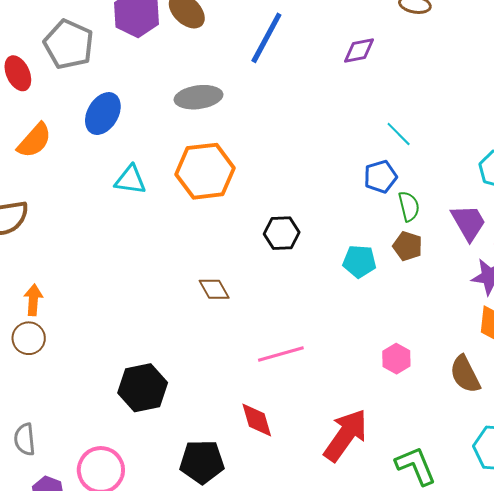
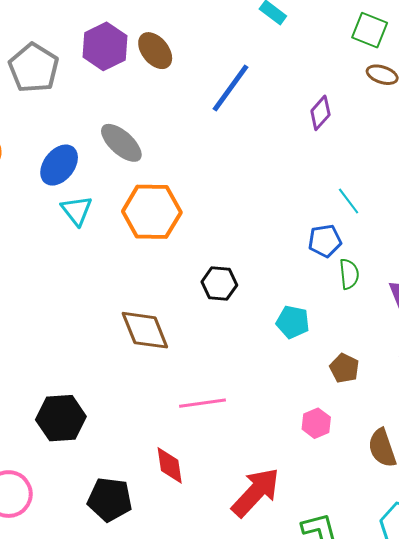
purple diamond: (359, 50) -> (320, 113), turned -44
gray ellipse: (198, 97) -> (121, 143), moved, turned 42
blue ellipse: (103, 114) -> (59, 165), moved
cyan triangle: (130, 180) -> (77, 210), turned 36
brown pentagon: (408, 246) -> (344, 368), moved
brown diamond: (214, 289) -> (145, 330), size x1.6

